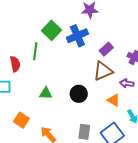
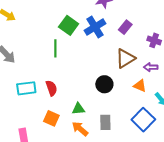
purple rectangle: (106, 49) -> (125, 27), moved
red semicircle: (15, 64) -> (51, 88), moved
green triangle: (46, 93) -> (78, 109), moved
gray rectangle: (84, 132) -> (105, 122), moved

